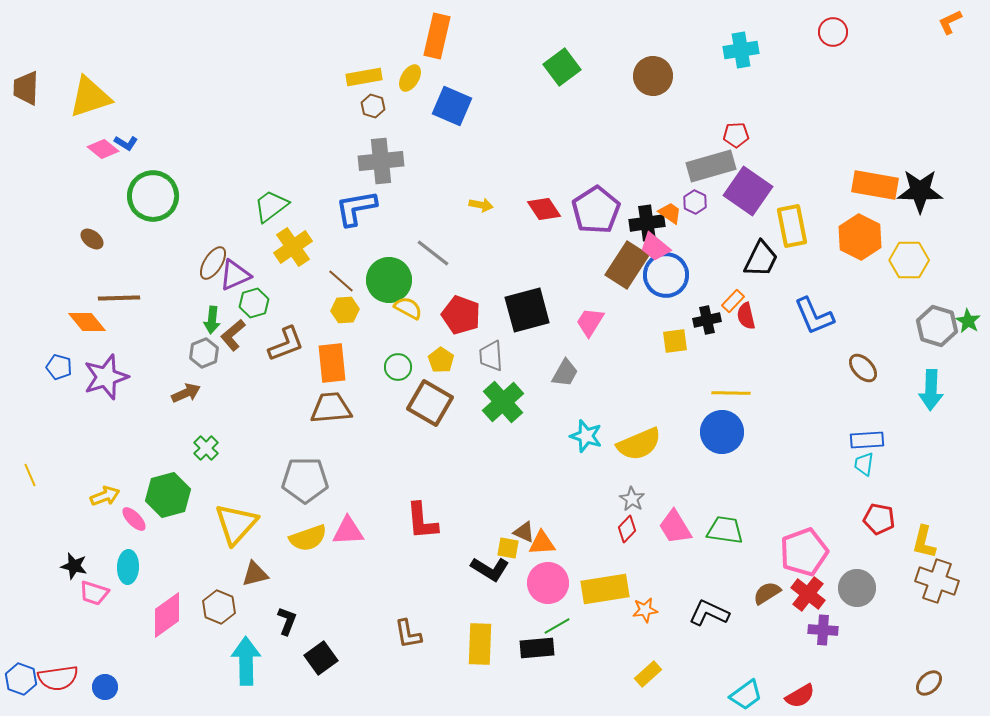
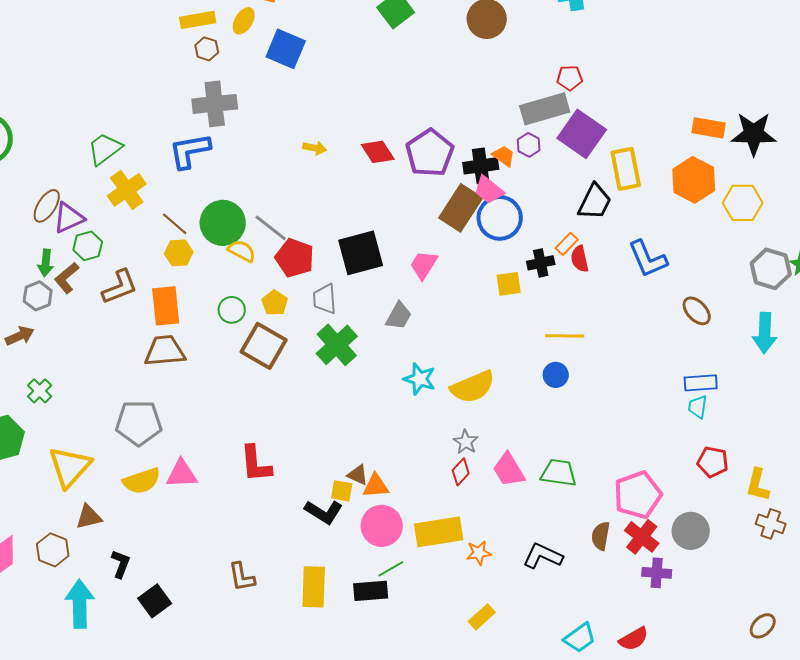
orange rectangle: (875, 185) -> (709, 128), size x0.7
gray line: (433, 253) -> (271, 228), moved
blue circle: (722, 432) -> (556, 375), size x0.6
brown cross: (937, 581) -> (771, 524), size x0.7
brown semicircle: (767, 593) -> (601, 536), turned -48

